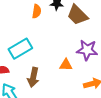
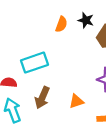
orange triangle: (66, 65) -> (76, 101), moved, turned -32

